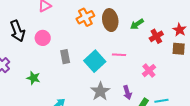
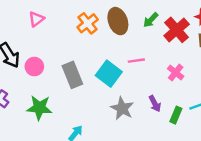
red cross: (156, 36) -> (177, 30), size x1.5
pink circle: (43, 38) -> (34, 67), moved
gray rectangle: (65, 57) -> (72, 75), size x1.5
green star: (33, 78) -> (39, 108), size x1.5

